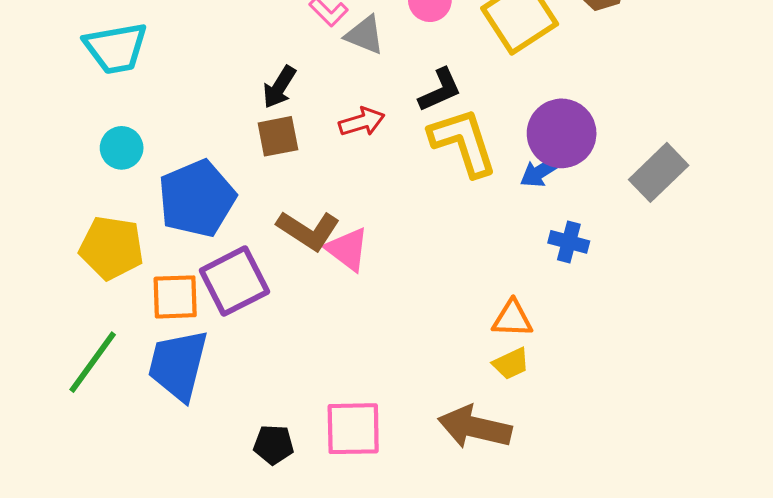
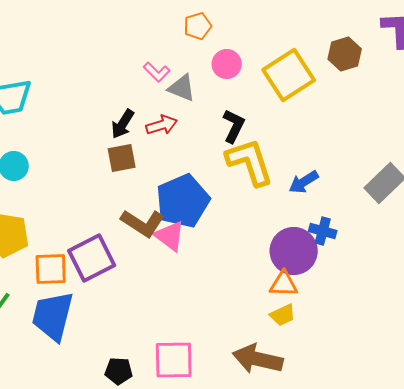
black L-shape: (440, 90) -> (234, 126), turned -40
red arrow: (362, 122) -> (162, 125), moved
purple circle: (562, 133) -> (294, 251), moved
blue pentagon: (197, 199) -> (183, 201), moved

